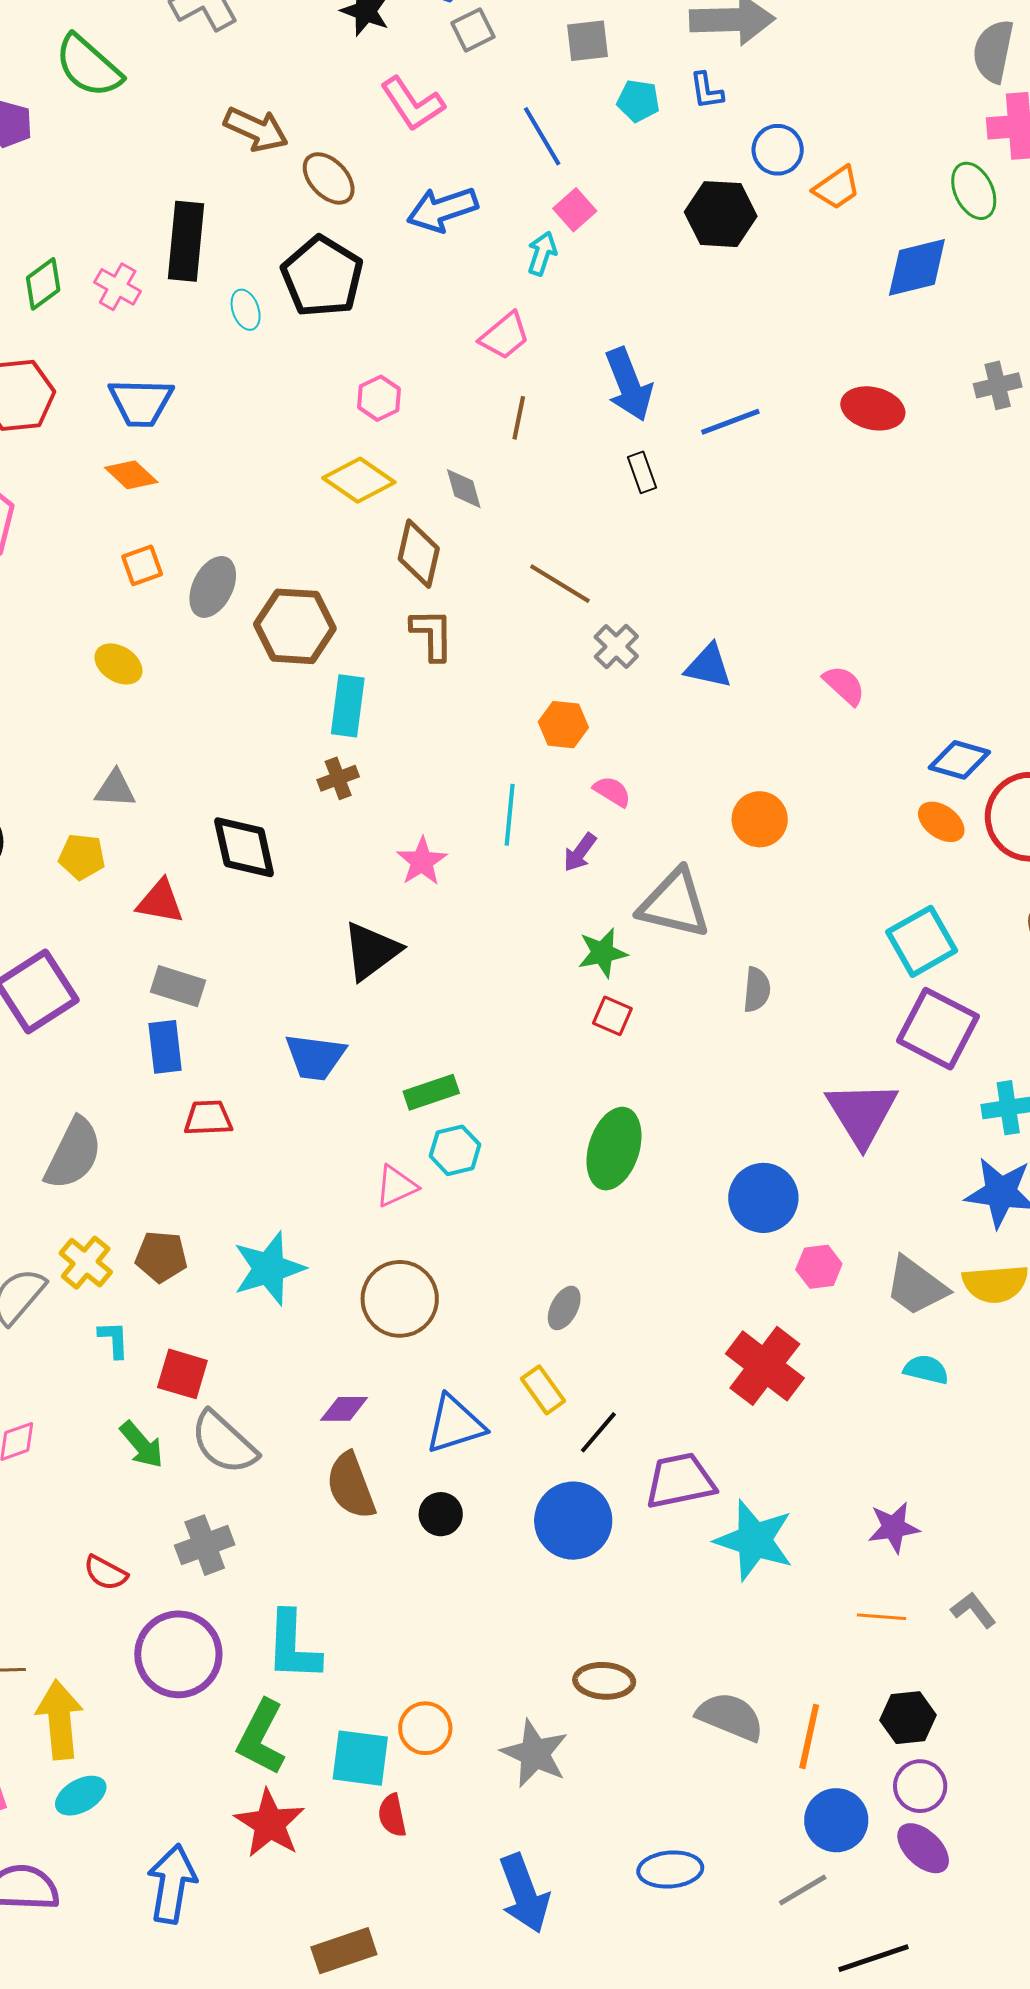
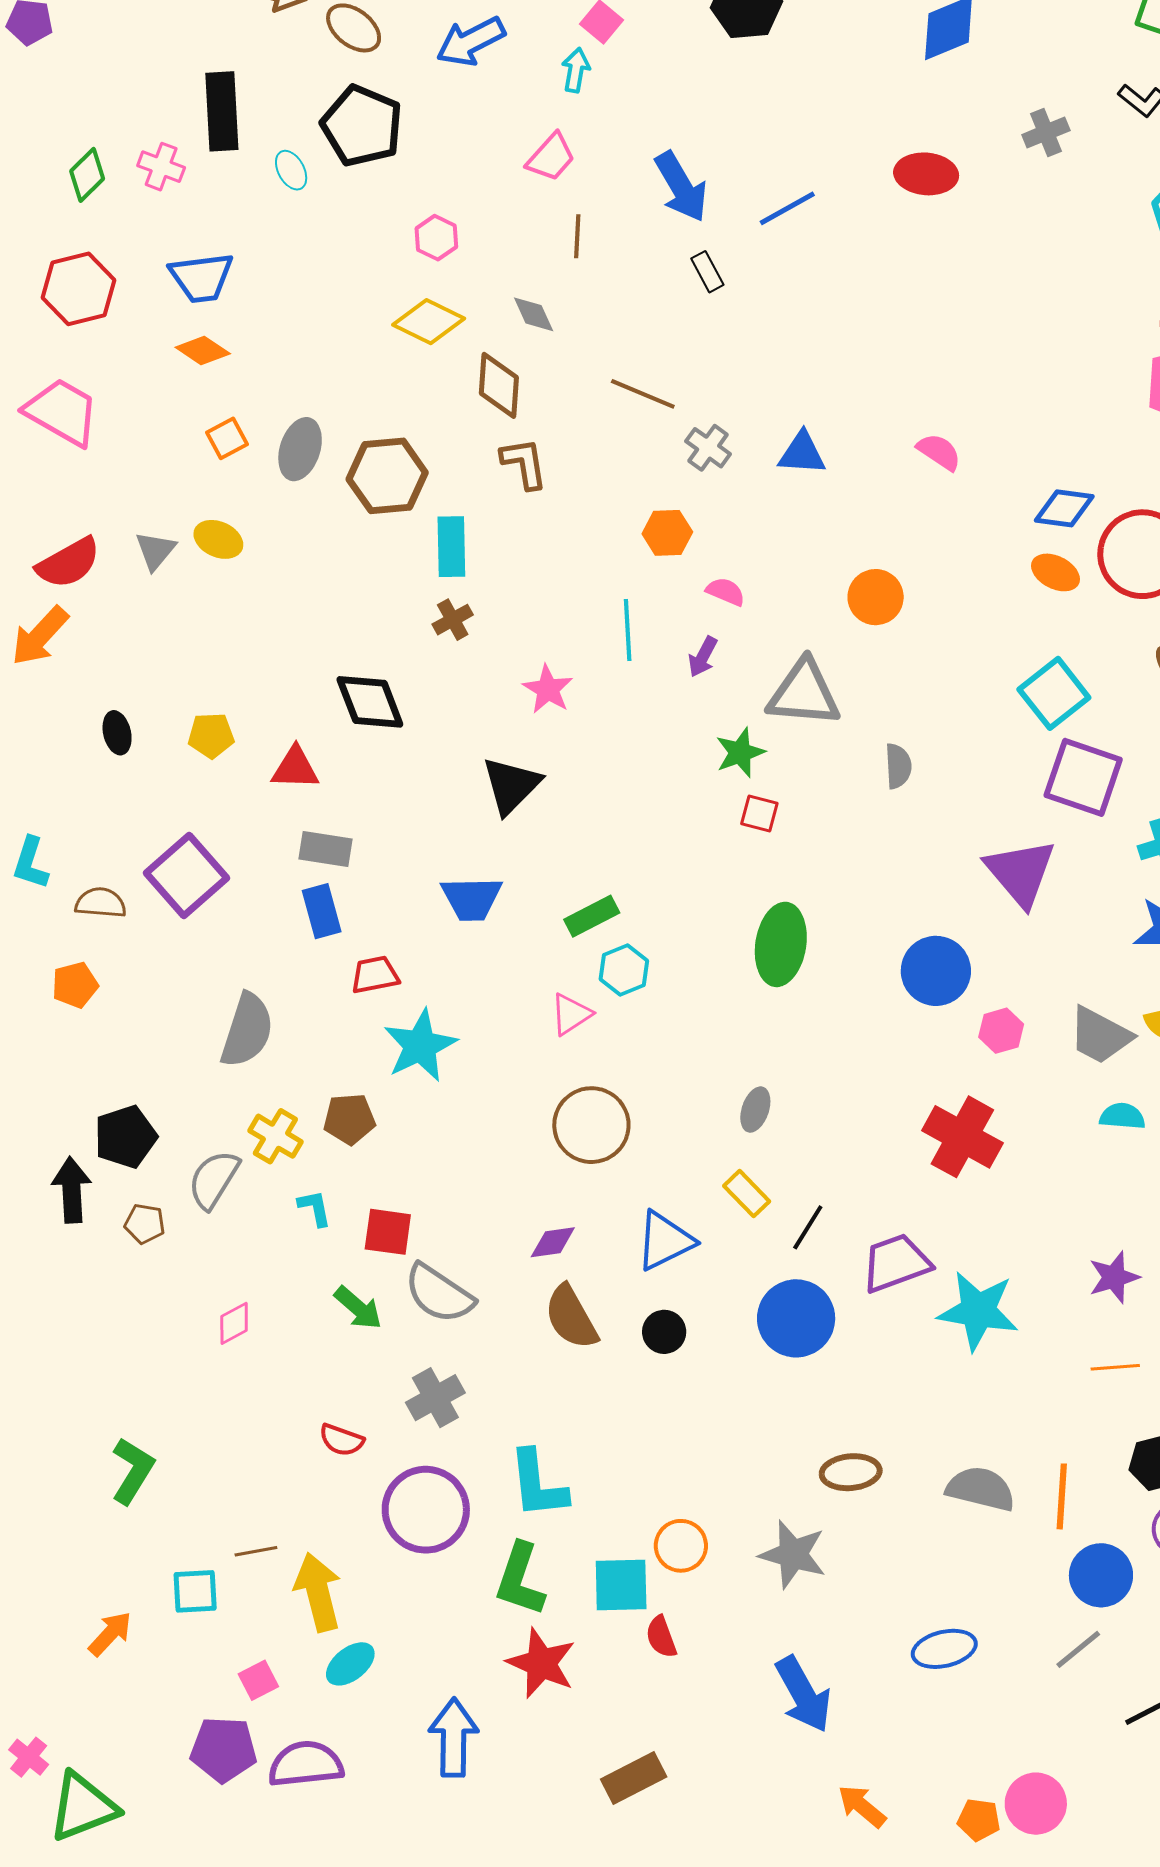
gray triangle: (115, 789) -> (155, 551), moved, turned -45
cyan star: (269, 1268) -> (420, 1046), moved

